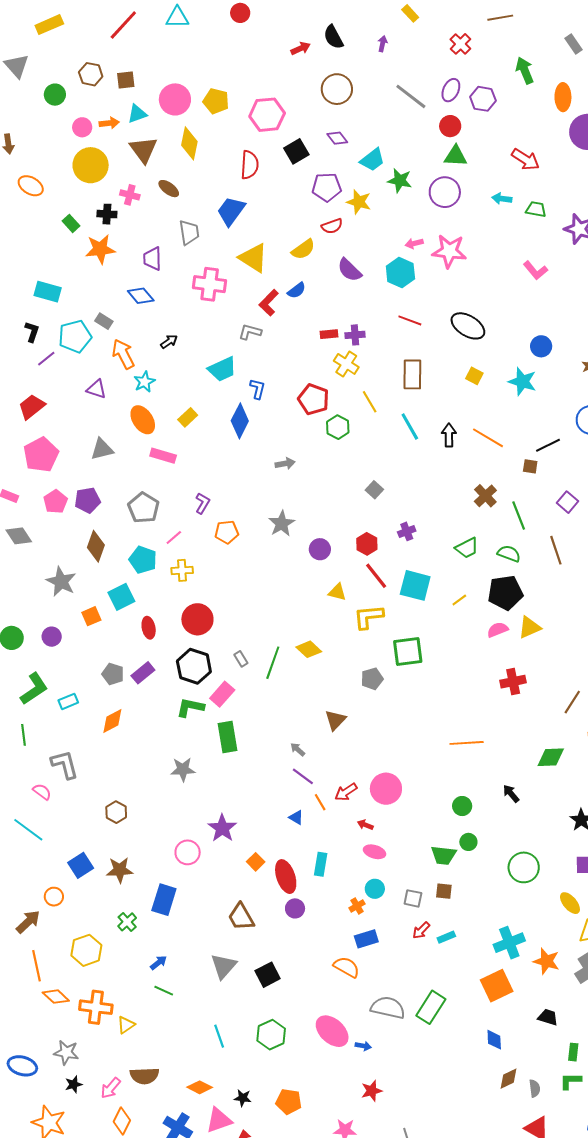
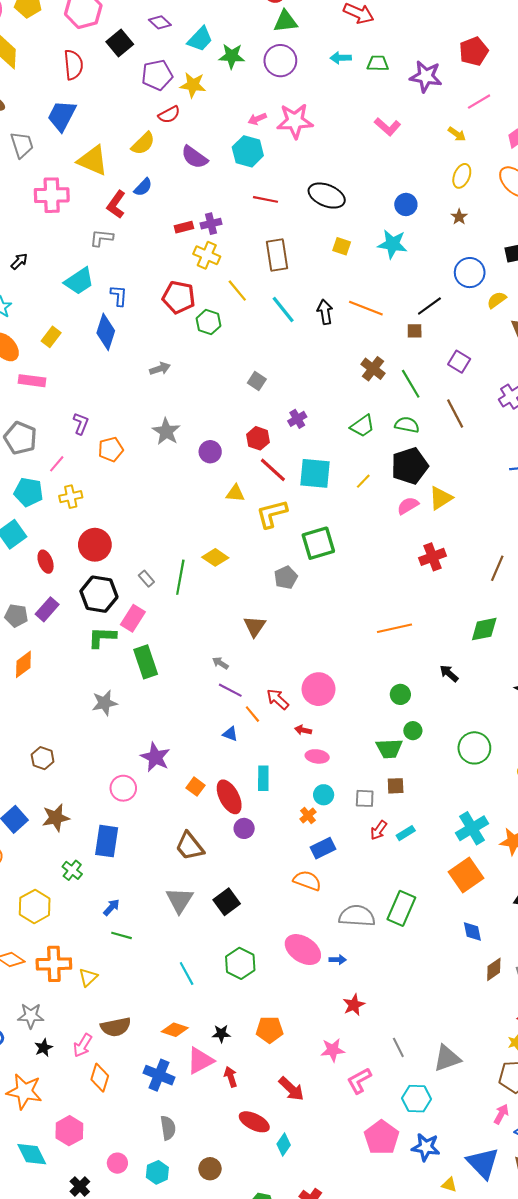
red arrow: (346, 792) -> (278, 699), turned 85

